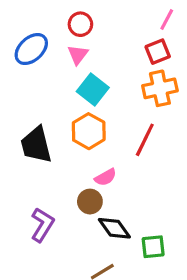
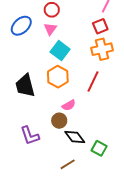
purple L-shape: (42, 225) -> (30, 136), turned 130
green square: (153, 247) -> (99, 148), turned 35

